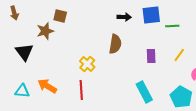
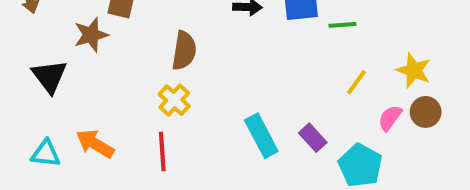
brown semicircle: (115, 44) -> (184, 51), moved
purple rectangle: (151, 56) -> (313, 138), moved, turned -40
cyan rectangle: (144, 92) -> (261, 136), moved

